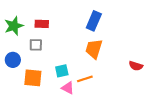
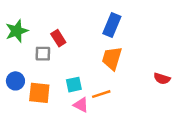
red rectangle: (42, 24) -> (58, 38), moved, turned 56
blue circle: (13, 60) -> (15, 81), moved

